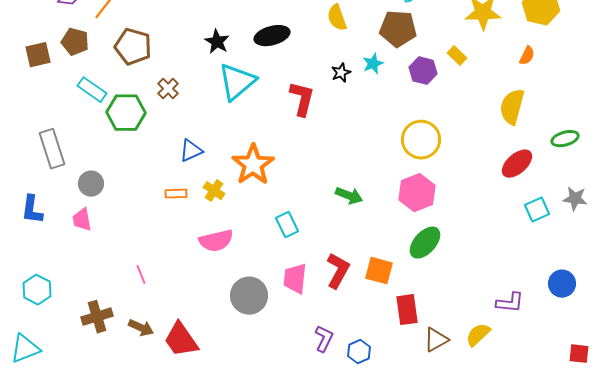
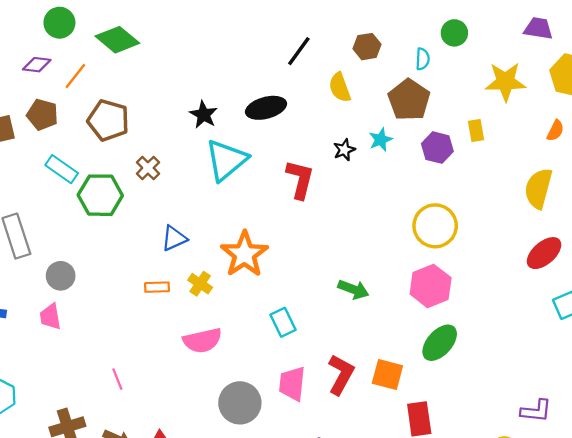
brown pentagon: (398, 29) -> (409, 100), turned 30
yellow rectangle: (457, 56) -> (476, 131), turned 36

